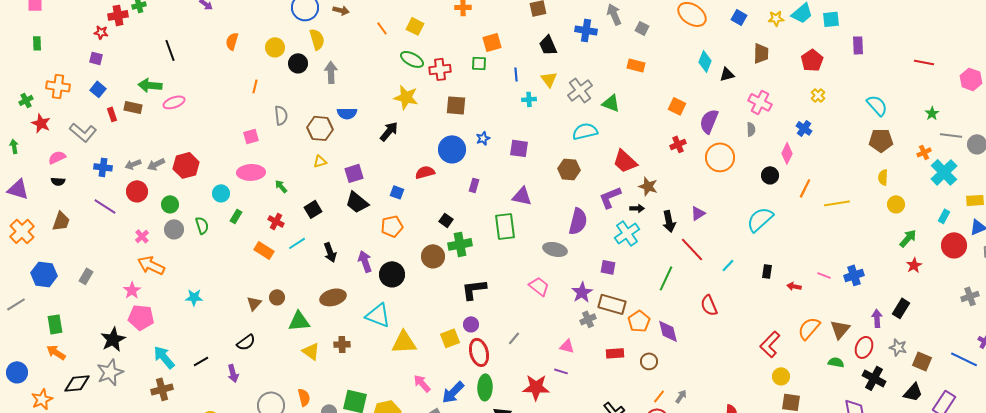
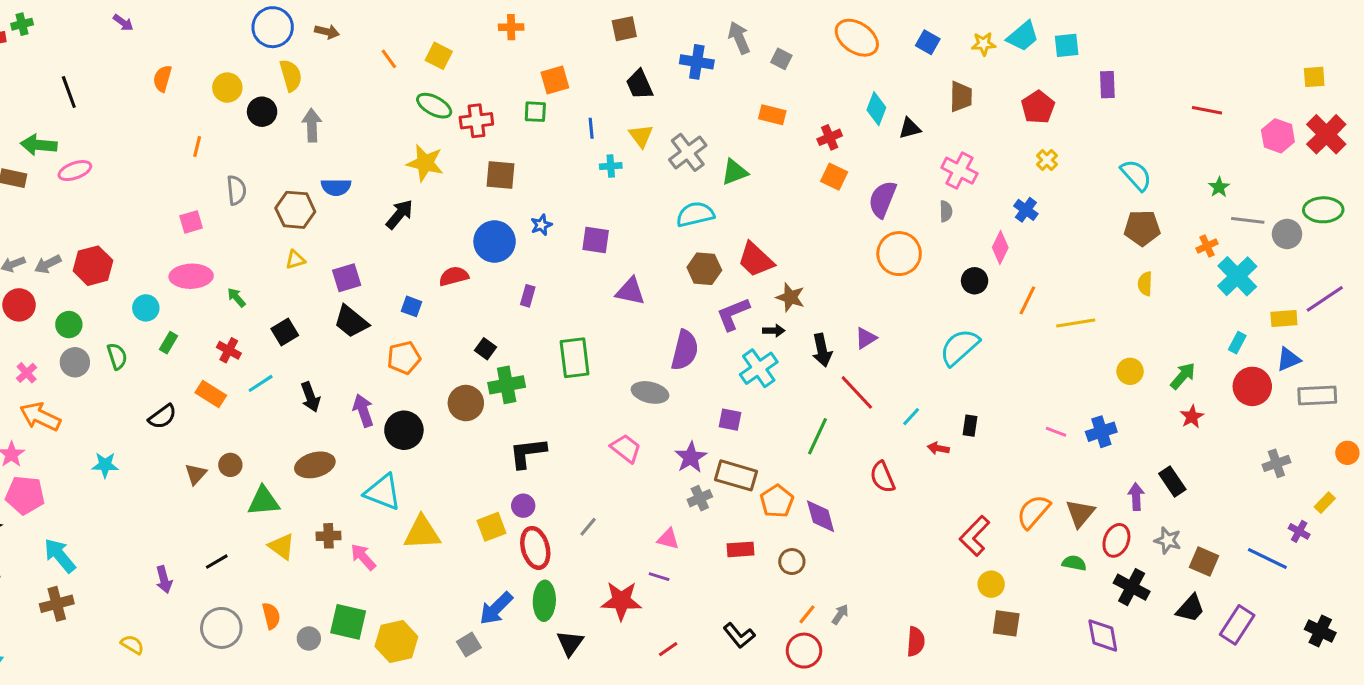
green triangle: (611, 103) -> (735, 172), turned -42
red cross: (678, 144) -> (830, 137), moved
brown hexagon: (569, 169) -> (704, 269), moved
purple triangle: (522, 196) -> (630, 291), moved
yellow circle: (896, 204) -> (1130, 371), moved
red arrow: (794, 286) -> (938, 448), moved
black rectangle: (901, 308) -> (1172, 482), turned -66
black semicircle: (246, 342) -> (162, 417), moved
black line: (201, 361) -> (217, 562), moved
pink arrow: (422, 383) -> (363, 557), moved

